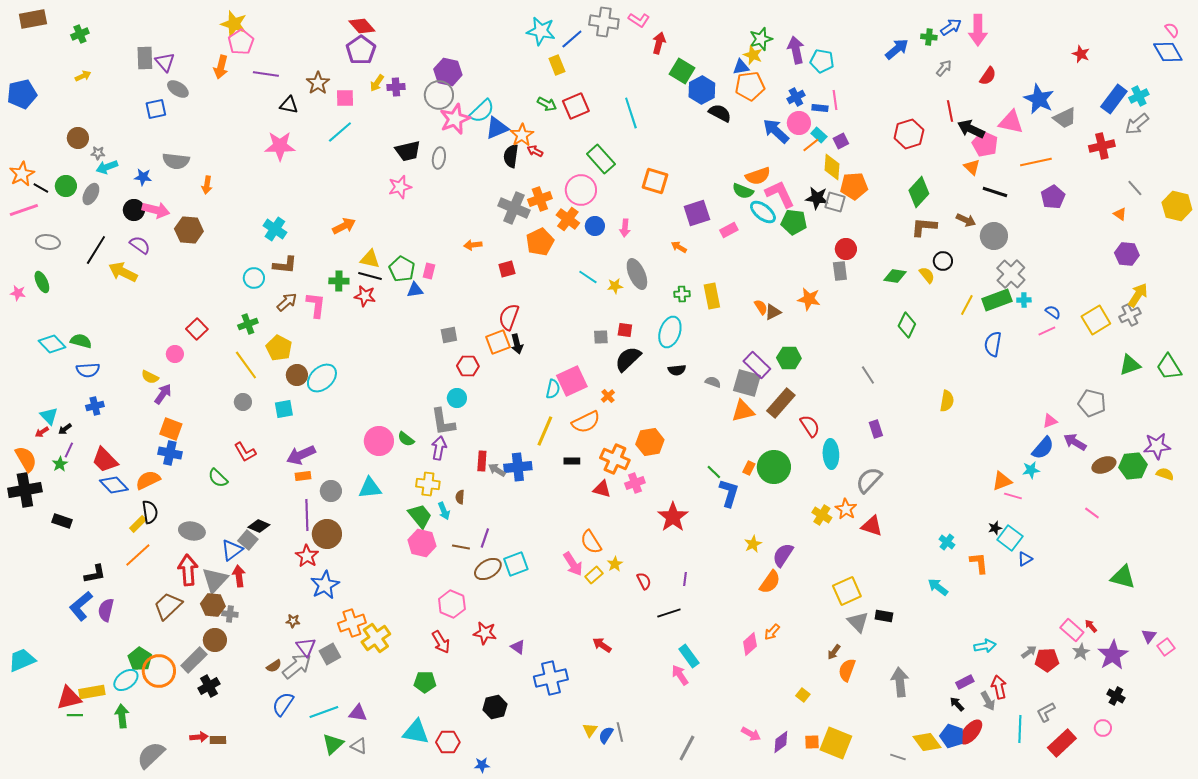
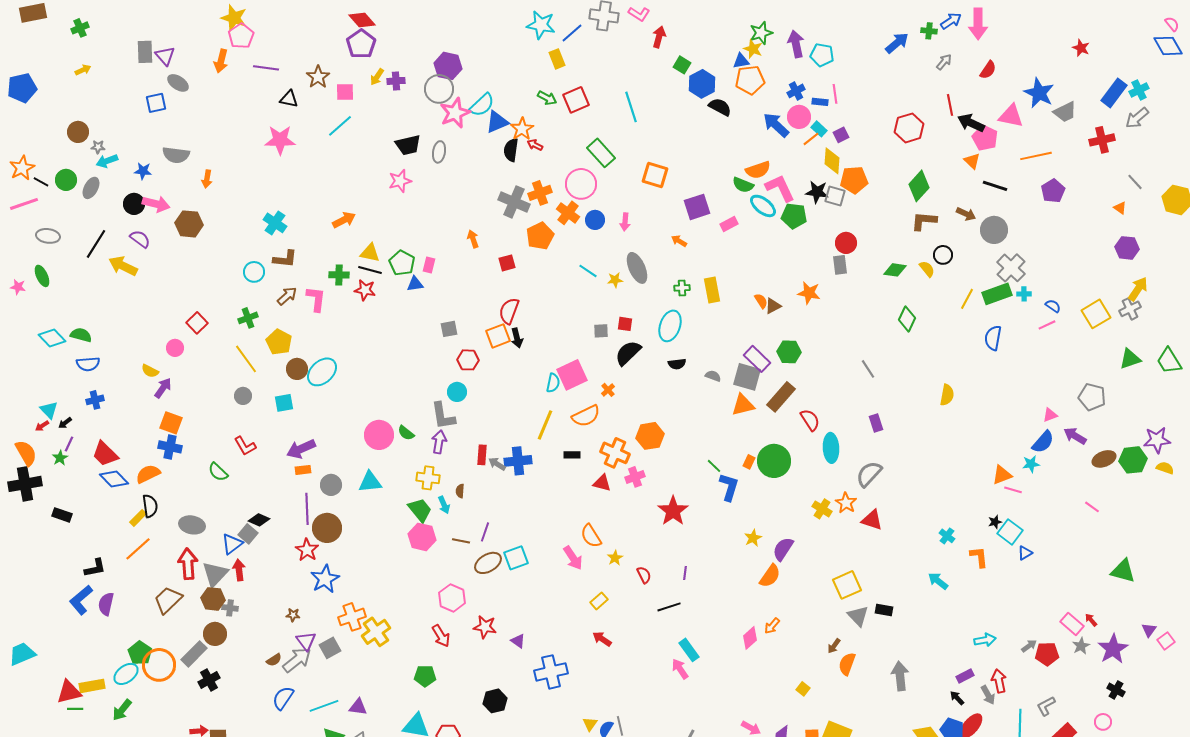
green square: (682, 71) -> (682, 65), size x0.7
orange arrow: (473, 245) -> (473, 239), turned 78
yellow rectangle: (594, 575) -> (599, 601), moved
green arrow: (122, 716) -> (122, 710), turned -135

